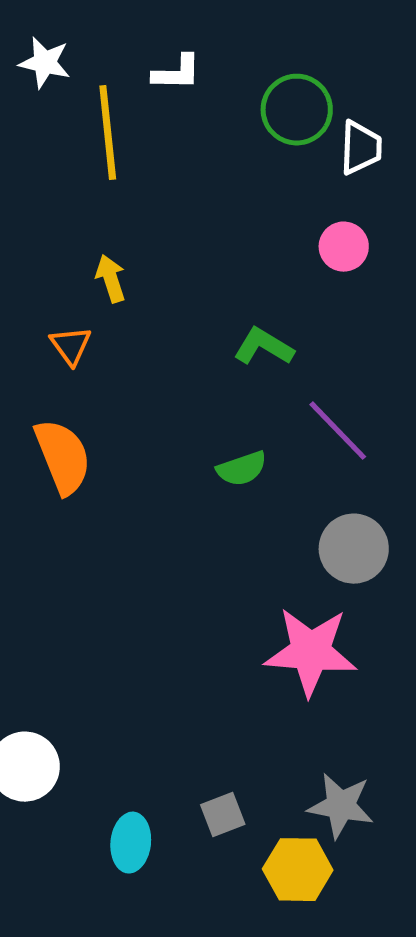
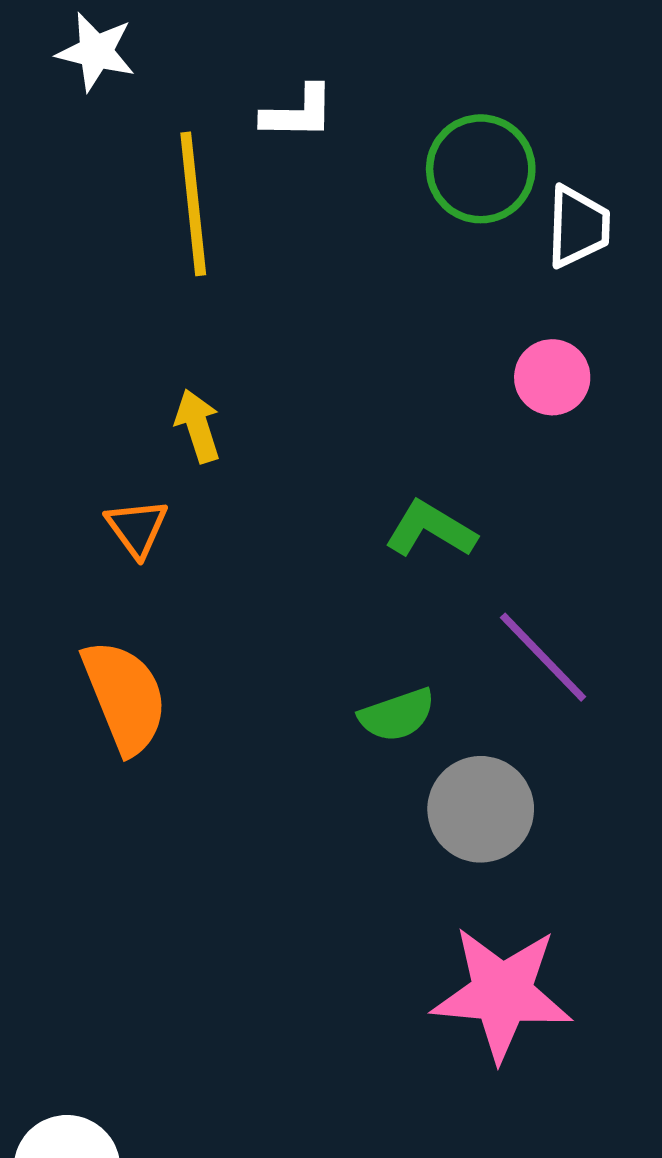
white star: (45, 63) -> (96, 52), moved
gray circle: (354, 549) -> (481, 809), moved

